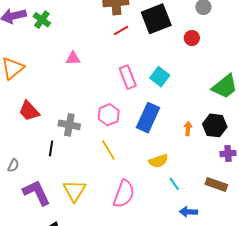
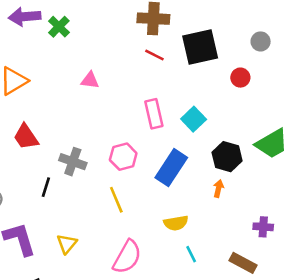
red line: (121, 31) -> (154, 55), turned 49
black hexagon: (215, 125) -> (227, 157), moved
yellow triangle: (74, 191) -> (67, 244), size x0.7

